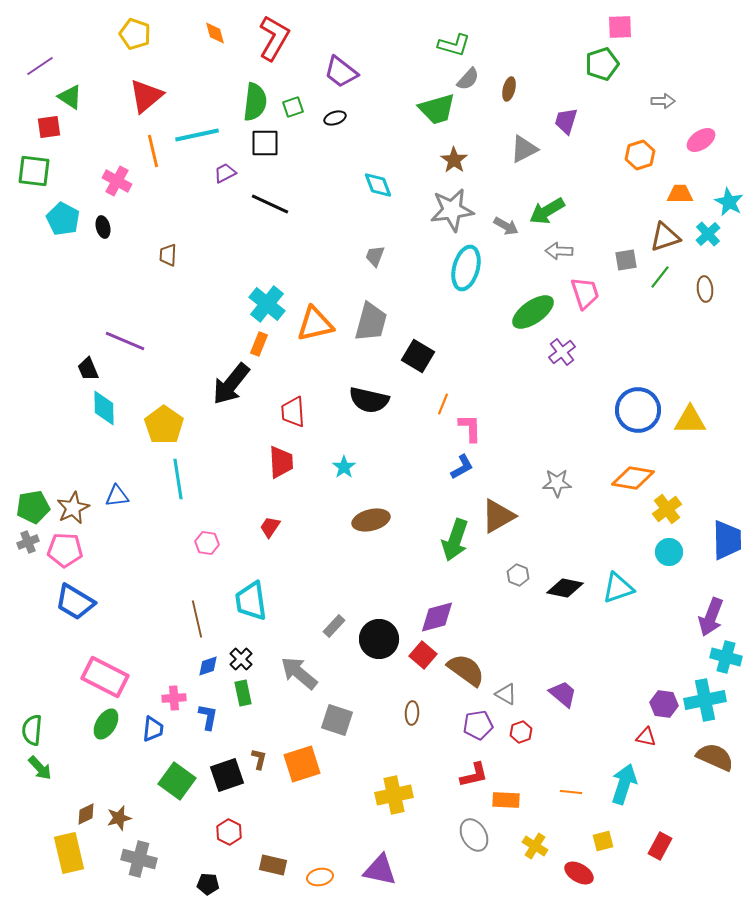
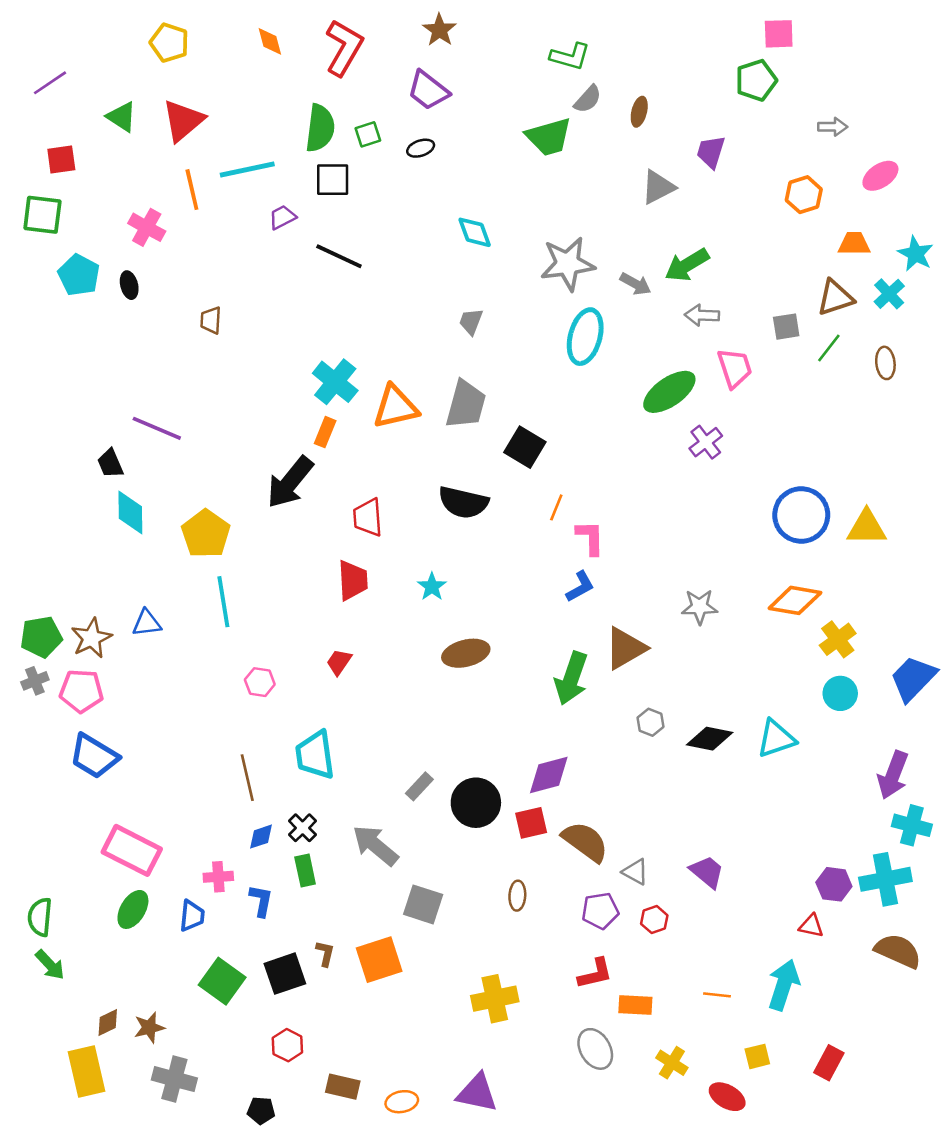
green triangle: (70, 97) -> (122, 117), moved
brown star: (454, 160) -> (439, 30), moved
blue trapezoid: (727, 540) -> (913, 678), turned -135
red square: (423, 655) -> (531, 823), turned 36

